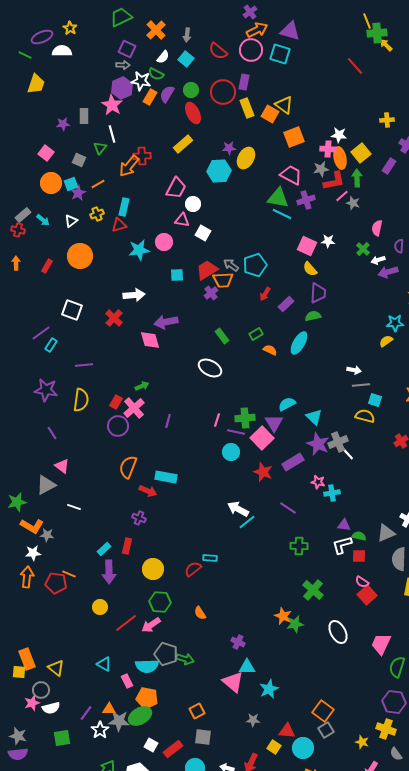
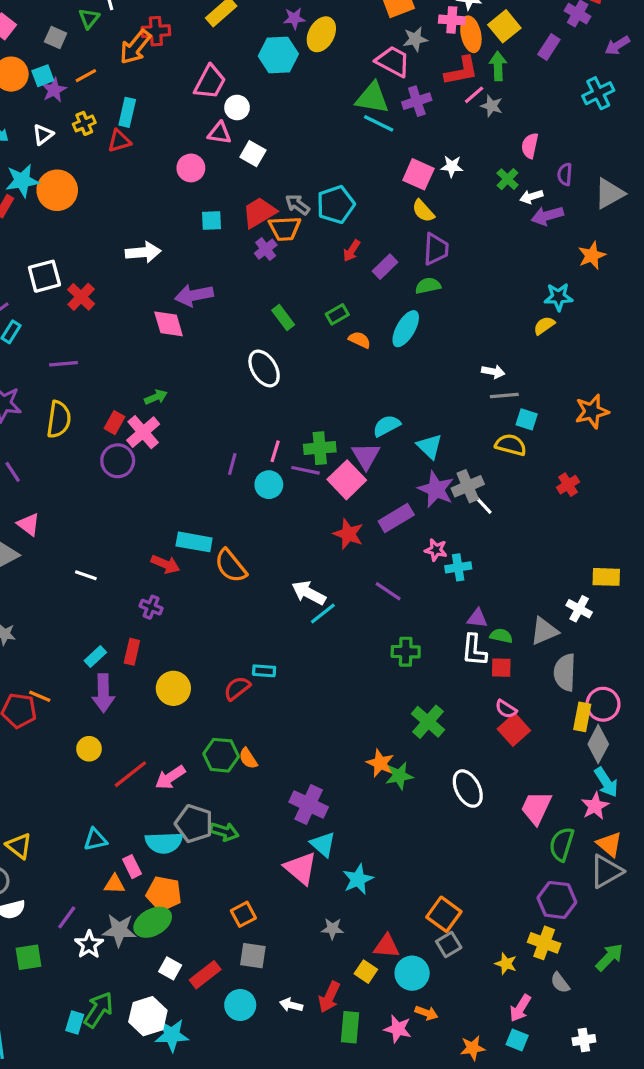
gray star: (321, 169) -> (415, 39), moved
cyan star: (139, 250) -> (22, 181), moved
white square: (72, 310) -> (44, 276), turned -35
red cross: (114, 318) -> (81, 297), moved
white ellipse: (210, 368) -> (264, 368), turned 30
purple line: (168, 421) -> (232, 464), moved
cyan circle: (231, 452) -> (269, 485), moved
orange semicircle: (128, 467) -> (231, 566), moved, turned -60
white line: (74, 507) -> (86, 575), moved
white L-shape: (342, 545) -> (474, 650), turned -70
green hexagon: (160, 602) -> (221, 755), moved
purple cross: (238, 642) -> (309, 804), size x1.6
cyan triangle: (104, 664) -> (95, 839), turned -42
cyan triangle: (247, 667) -> (323, 844), turned 42
orange triangle: (109, 709) -> (114, 884), moved

